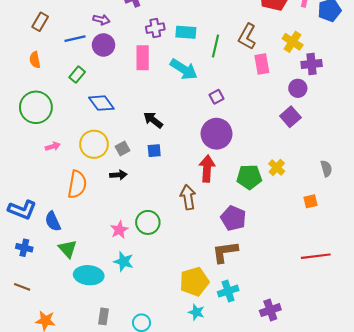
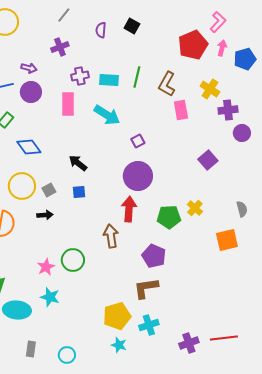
green line: (215, 46) -> (137, 77), moved
purple circle: (298, 88) -> (242, 133), moved
orange square: (310, 201) -> (227, 240), size x1.6
red line: (316, 256) -> (224, 338), moved

